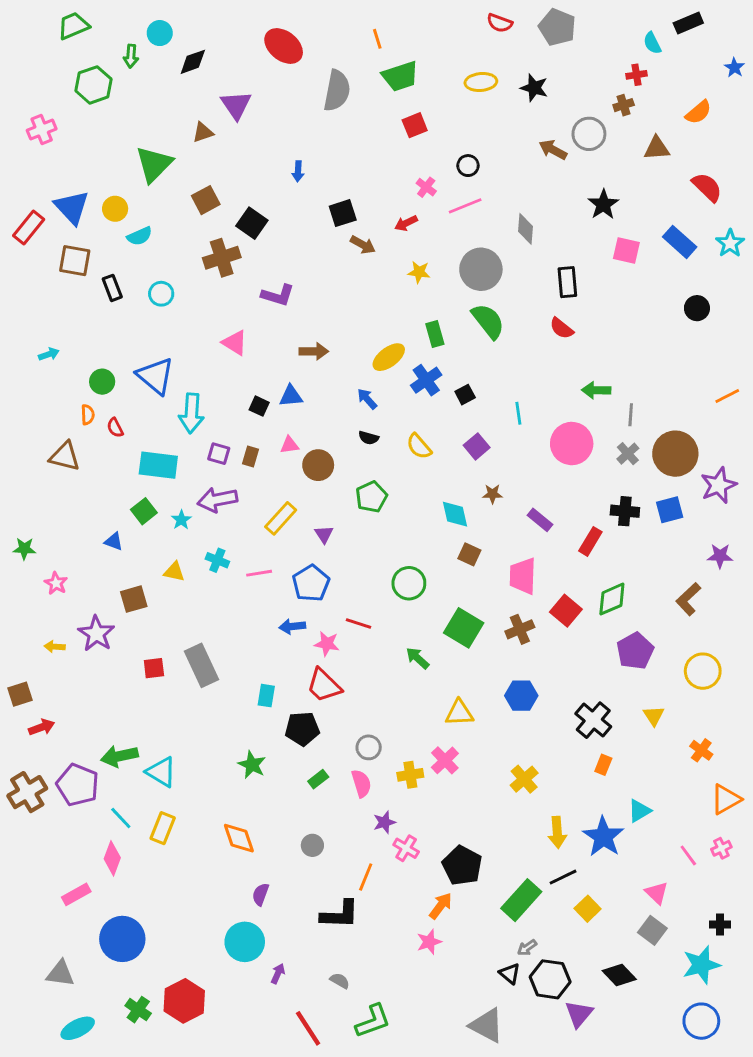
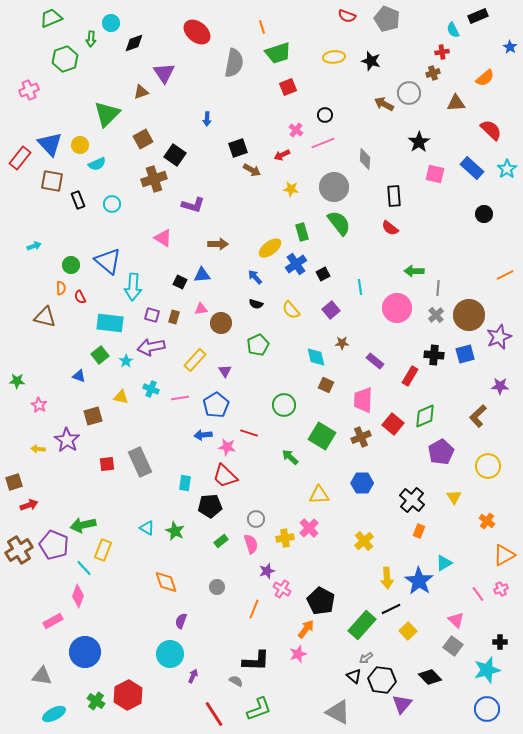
cyan triangle: (161, 772) -> (147, 528), moved, size x0.7
yellow rectangle: (163, 828) -> (103, 550), moved
black L-shape: (340, 915) -> (256, 661), moved

